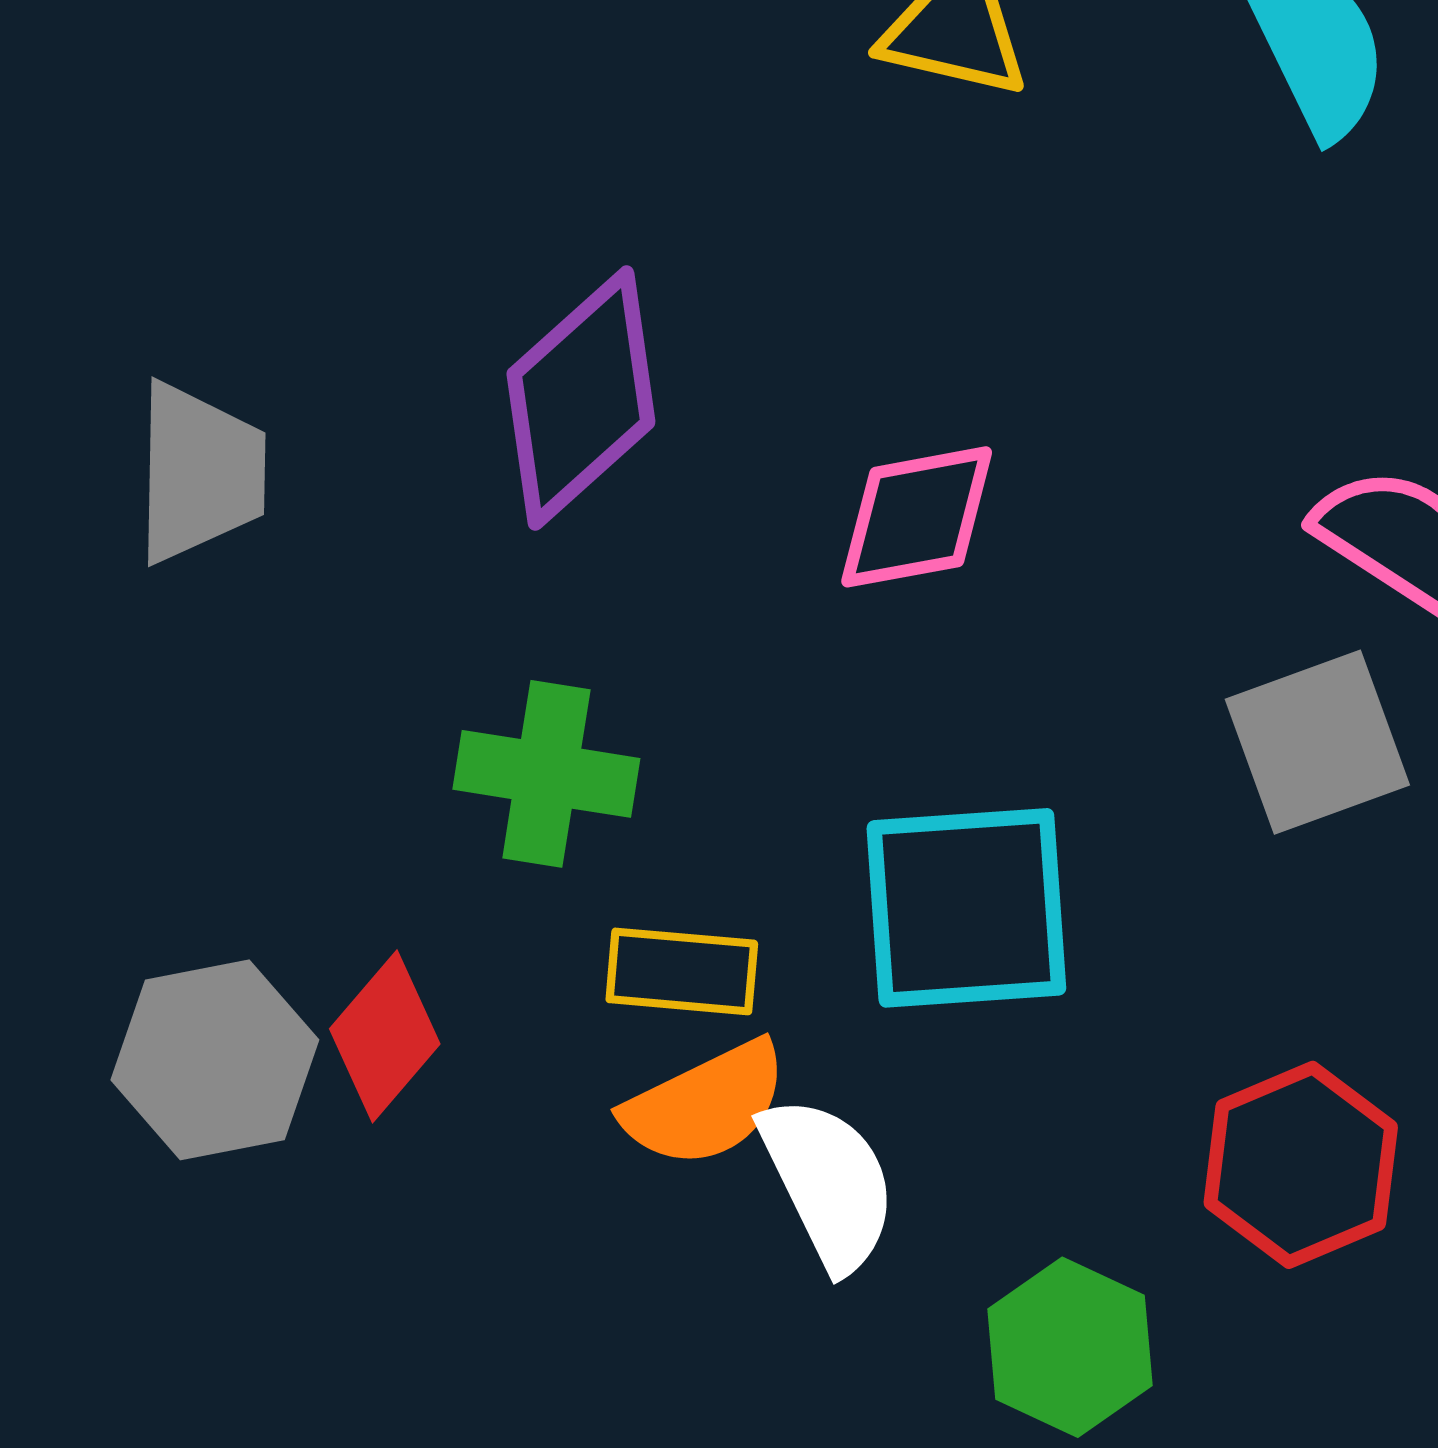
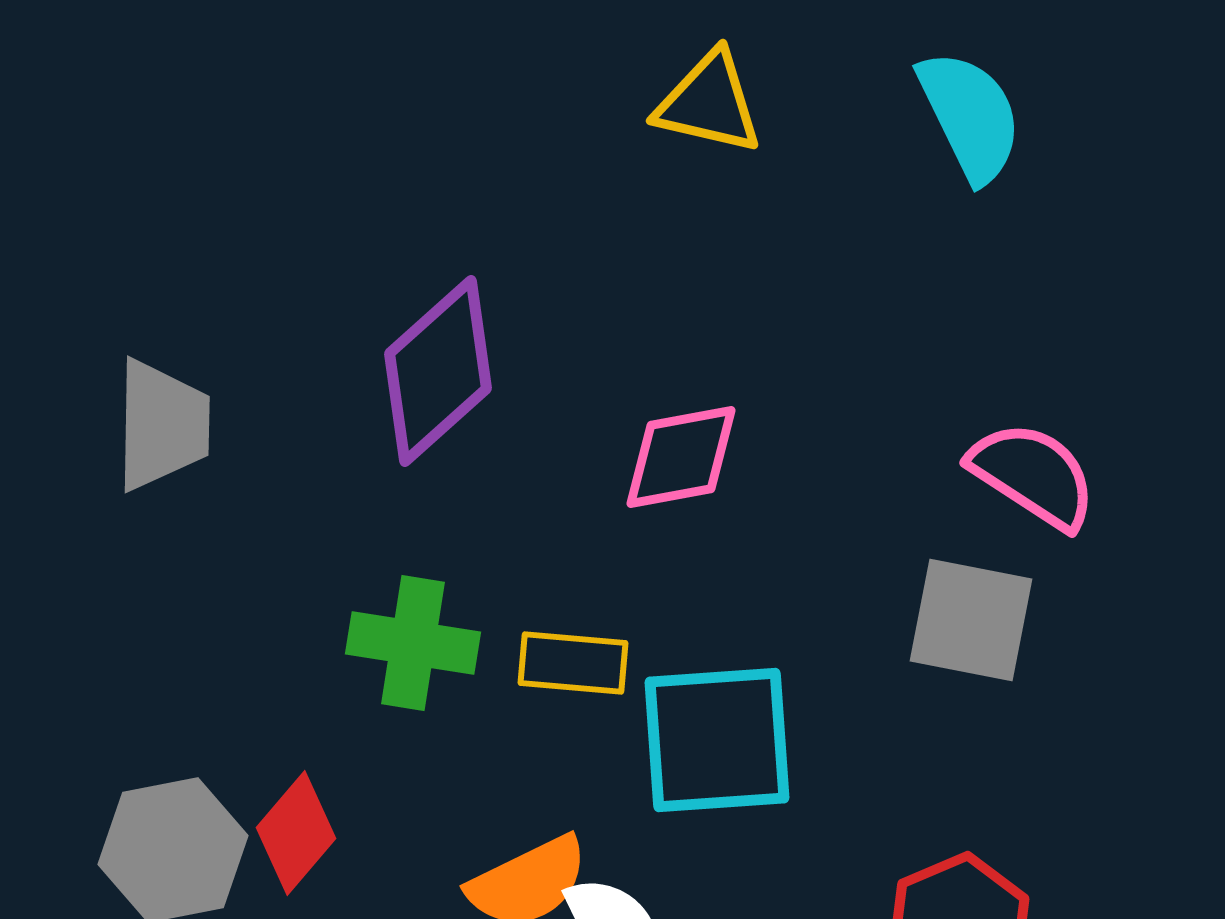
gray square: (1317, 742) -> (971, 620), turned 31
yellow rectangle: (682, 971) -> (573, 663), moved

